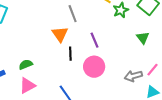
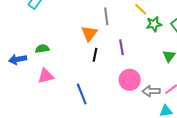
green semicircle: (26, 65) -> (42, 49), moved
pink circle: (94, 67) -> (130, 80), moved

